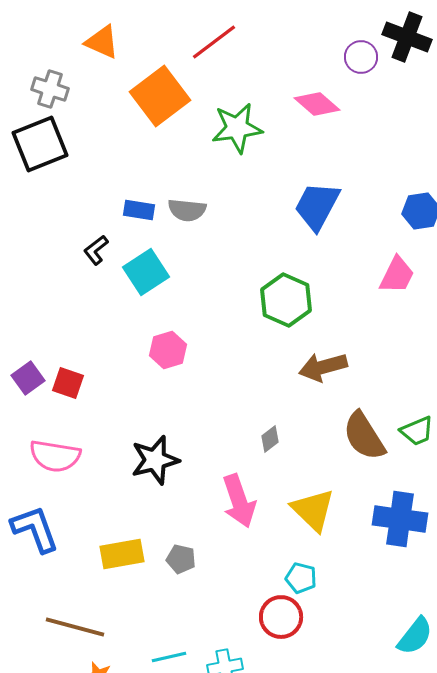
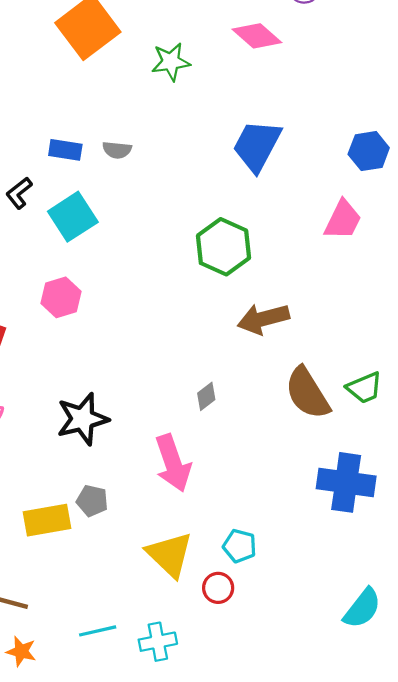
green star: (237, 128) -> (171, 62), size x0.7
gray semicircle: (187, 210) -> (117, 150), size x0.7
pink hexagon: (168, 350) -> (61, 297), moved
yellow triangle: (313, 510) -> (170, 555), moved
gray pentagon: (181, 559) -> (92, 501), moved
red circle: (281, 617) -> (218, 588), size x0.7

